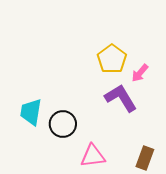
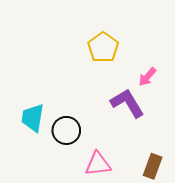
yellow pentagon: (112, 59) -> (103, 47), moved

